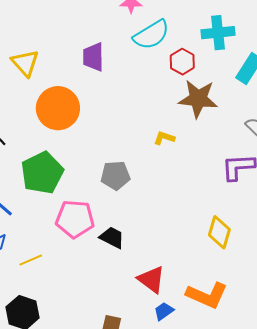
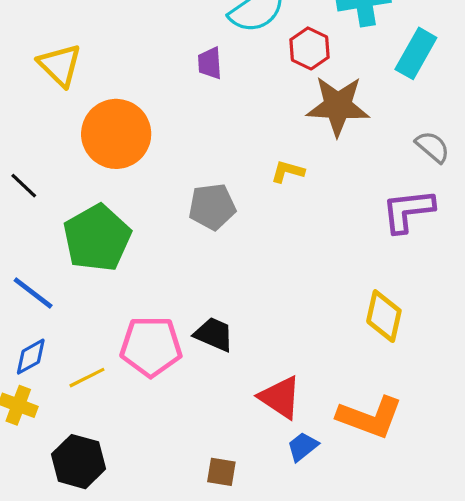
purple trapezoid: (93, 57) -> (210, 63), moved, size x0.7
gray pentagon: (115, 175) -> (212, 207), moved
pink pentagon: (75, 219) -> (151, 346), moved

